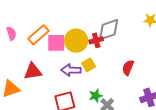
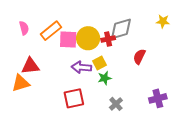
red semicircle: (128, 68) -> (139, 57), moved
red triangle: (33, 71) -> (30, 66), moved
green star: (96, 96) -> (105, 78), moved

